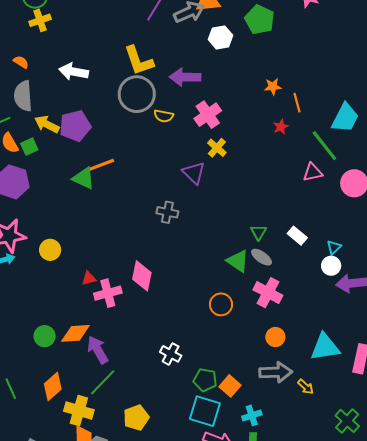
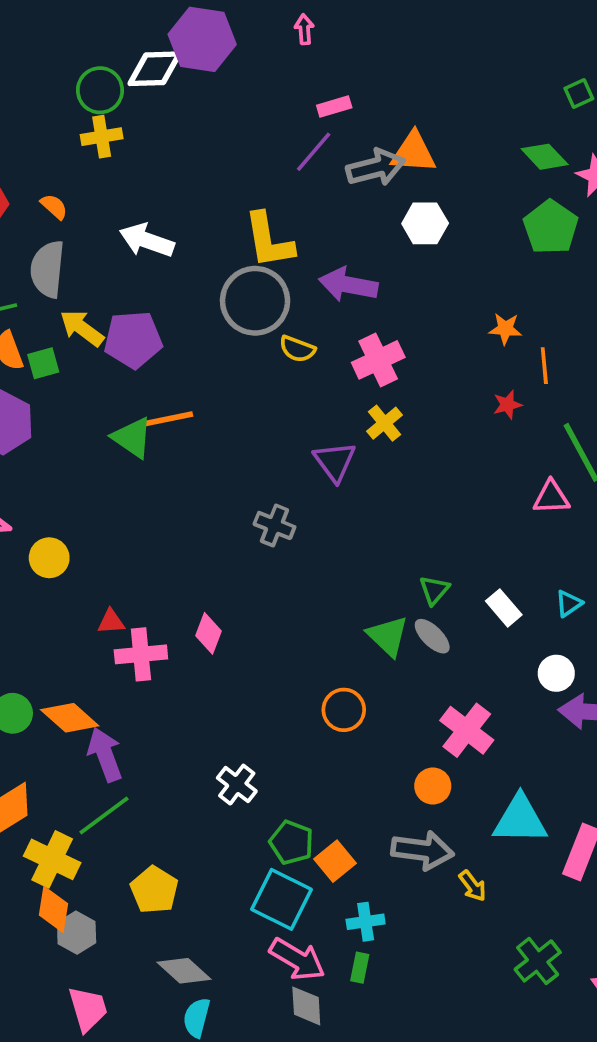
green pentagon: (260, 20) -> (551, 227), moved
cyan triangle: (334, 247) -> (569, 604), moved
pink diamond: (142, 276) -> (208, 633), size x0.7
pink cross: (268, 293) -> (467, 730), moved
orange diamond: (75, 333) -> (70, 718), turned 36
yellow pentagon: (136, 418) -> (154, 890), turned -30

